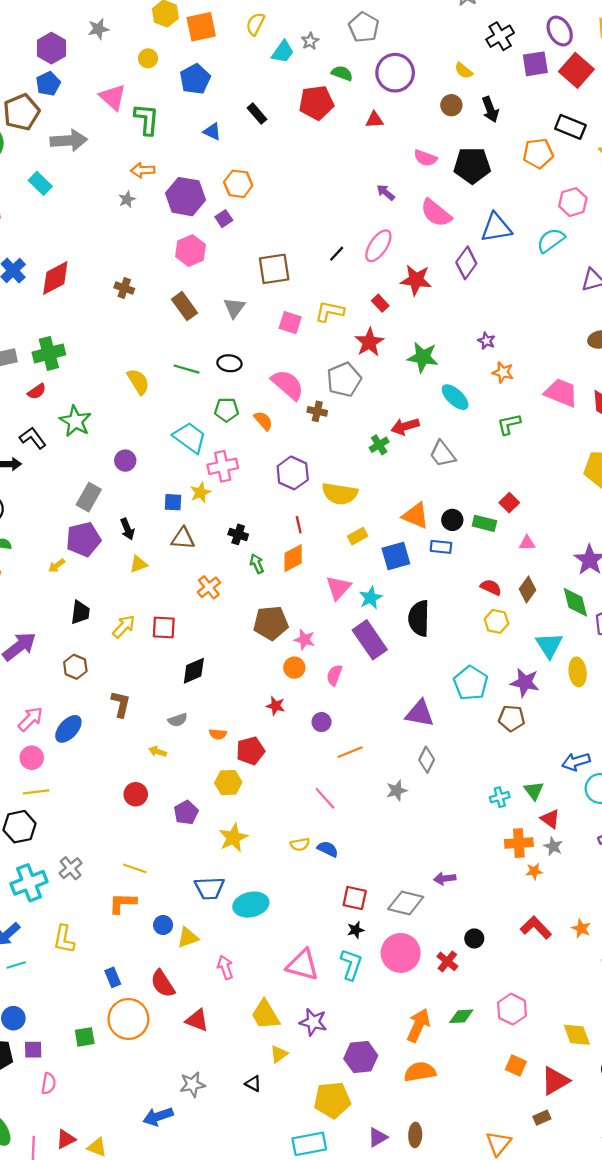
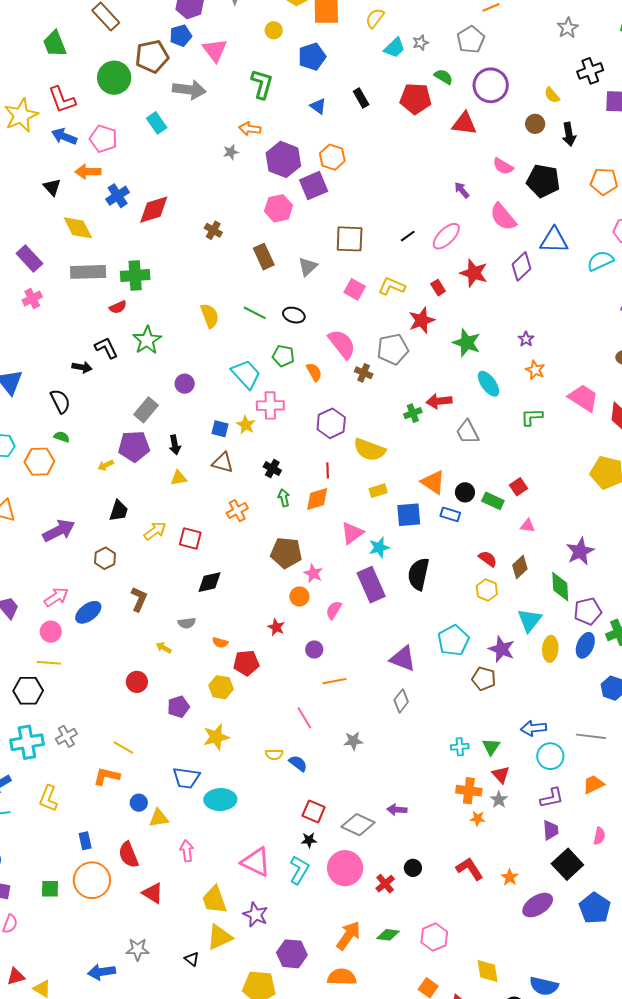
pink triangle: (113, 97) -> (215, 50), moved
red triangle: (374, 120) -> (464, 124), size x1.5
purple square: (224, 219) -> (314, 186), size x1.8
yellow star: (200, 492) -> (246, 425), turned -30
gray star: (397, 790) -> (353, 741), moved
yellow triangle: (279, 1054) -> (220, 937), size x1.6

